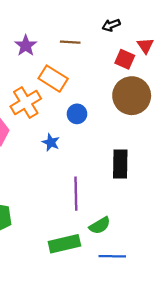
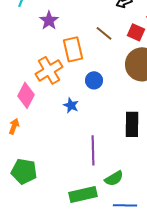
brown line: (70, 42) -> (104, 33), moved, turned 36
orange rectangle: (53, 79) -> (73, 49), turned 45

